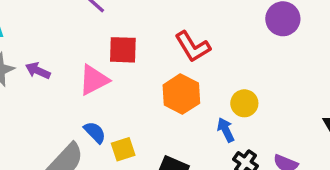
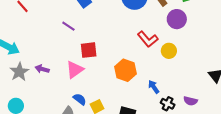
red L-shape: (193, 47) -> (148, 39), moved
yellow circle: (244, 103) -> (169, 51), moved

